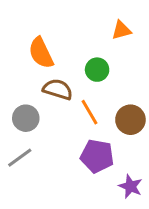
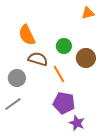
orange triangle: (121, 30) -> (88, 13), moved
brown circle: (130, 120) -> (86, 58), moved
purple star: (130, 186) -> (77, 123), moved

